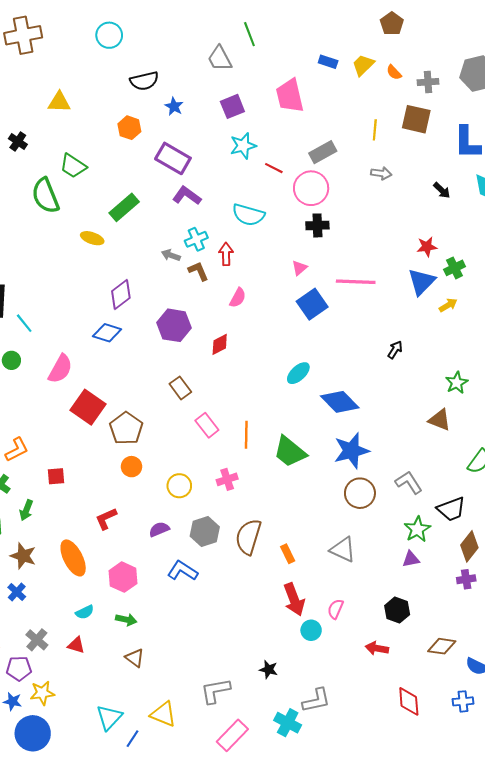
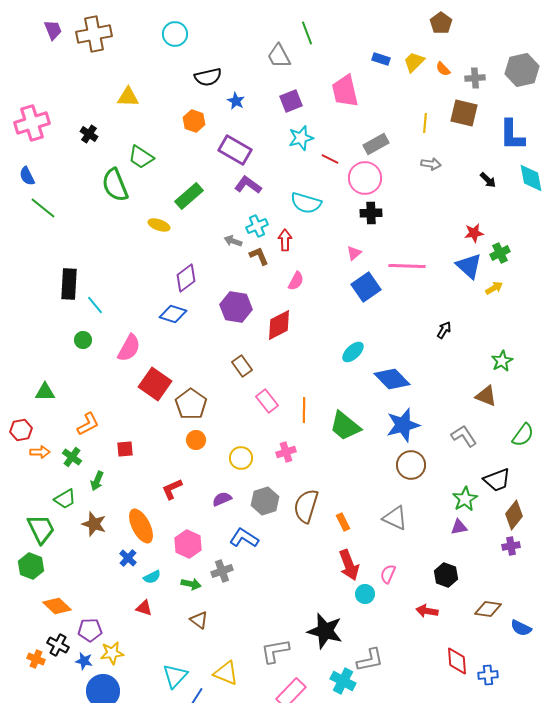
blue triangle: (422, 282) -> (469, 266), turned -32
red diamond: (220, 344) -> (279, 325), size x1.5
gray L-shape: (409, 483) -> (464, 436), moved
blue cross: (17, 592) -> (128, 558), moved
gray cross: (37, 640) -> (222, 571), moved, turned 30
black star: (269, 670) -> (325, 631), size x2.0
blue cross: (463, 701) -> (488, 675), moved

